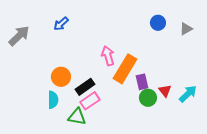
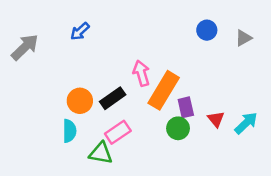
black rectangle: (85, 87) -> (113, 98), moved
green circle: (148, 98) -> (178, 128), moved

